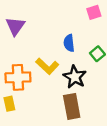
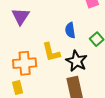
yellow L-shape: (47, 66) -> (51, 52), turned 35

